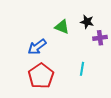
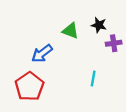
red pentagon: (41, 76) -> (29, 86), moved

